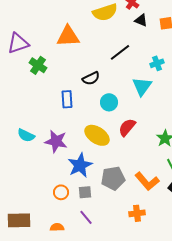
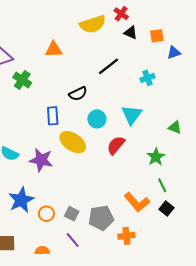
orange triangle: (68, 36) -> (54, 49), size x0.7
cyan triangle: (142, 86) -> (132, 115), moved
yellow ellipse: (97, 135) -> (73, 142), moved
blue star: (80, 165) -> (21, 200), moved
gray pentagon: (113, 178) -> (101, 218), moved
gray square: (85, 192) -> (72, 214), turned 32

